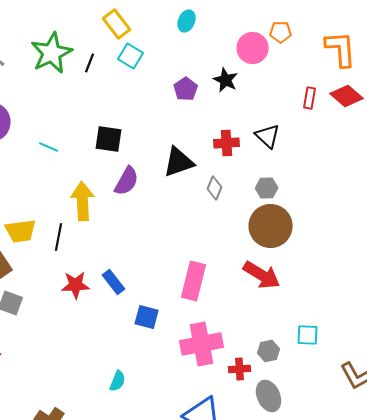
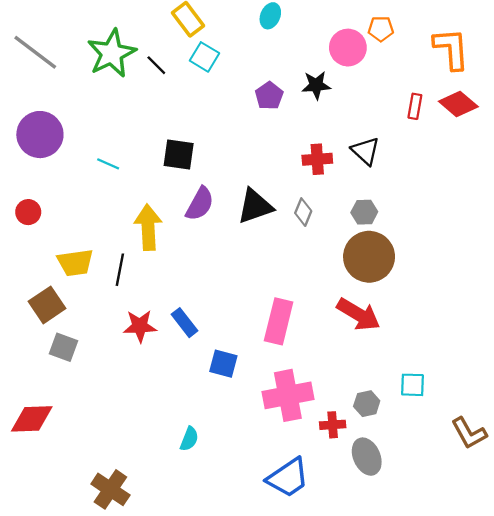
black line: (90, 63) -> (156, 65), turned -66
black star: (226, 80) -> (316, 85), turned -30
black triangle: (179, 162) -> (255, 206), moved

